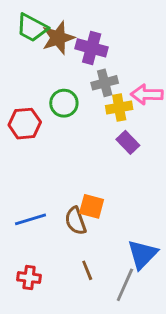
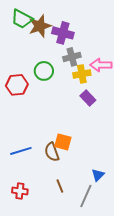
blue triangle: (142, 254) -> (98, 175), size x0.6

